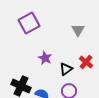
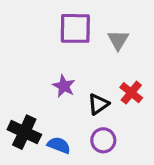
purple square: (29, 23) -> (75, 28), moved, turned 30

